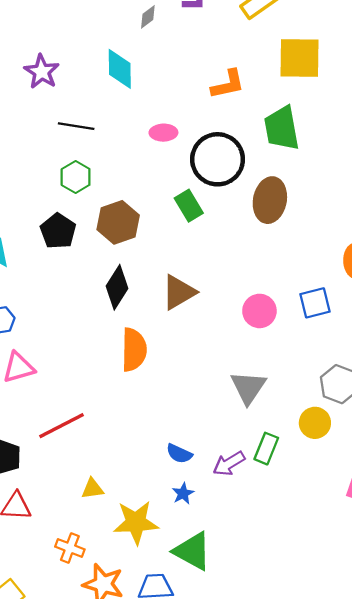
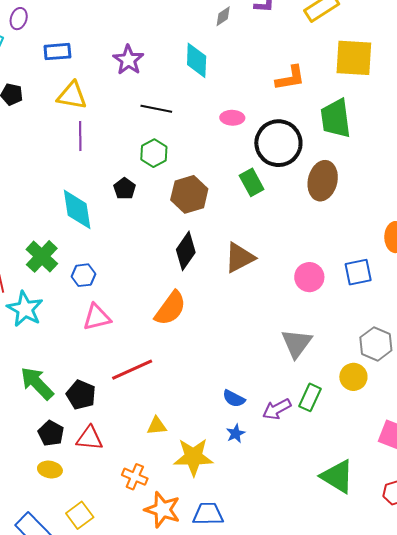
black pentagon: (58, 231) -> (125, 189), moved, size x0.7
orange semicircle: (134, 350) -> (170, 308), moved, turned 33
green triangle: (193, 551) -> (337, 476), moved

